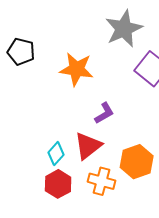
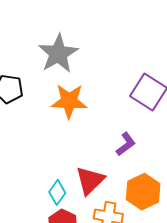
gray star: (124, 29) -> (58, 54), moved
purple L-shape: (104, 113) -> (126, 144), moved

